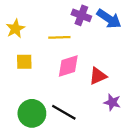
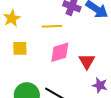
red triangle: (98, 76) -> (87, 61), turned -36

